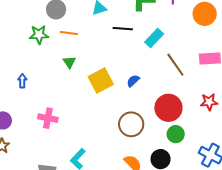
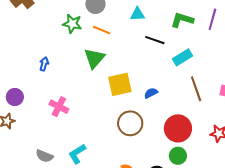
green triangle: (69, 62) -> (94, 58), size x1.6
brown circle: (131, 124) -> (130, 123), moved

